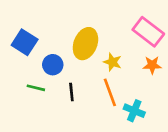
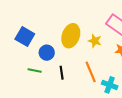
yellow star: (113, 62) -> (95, 41), moved

